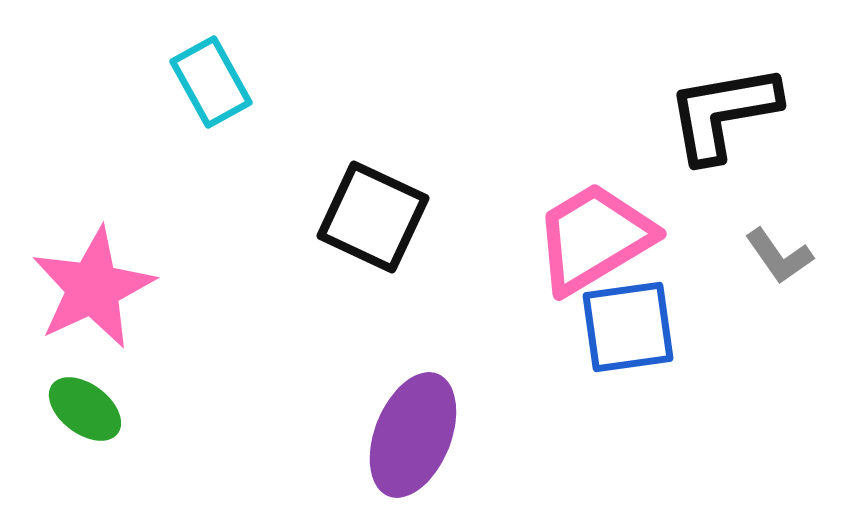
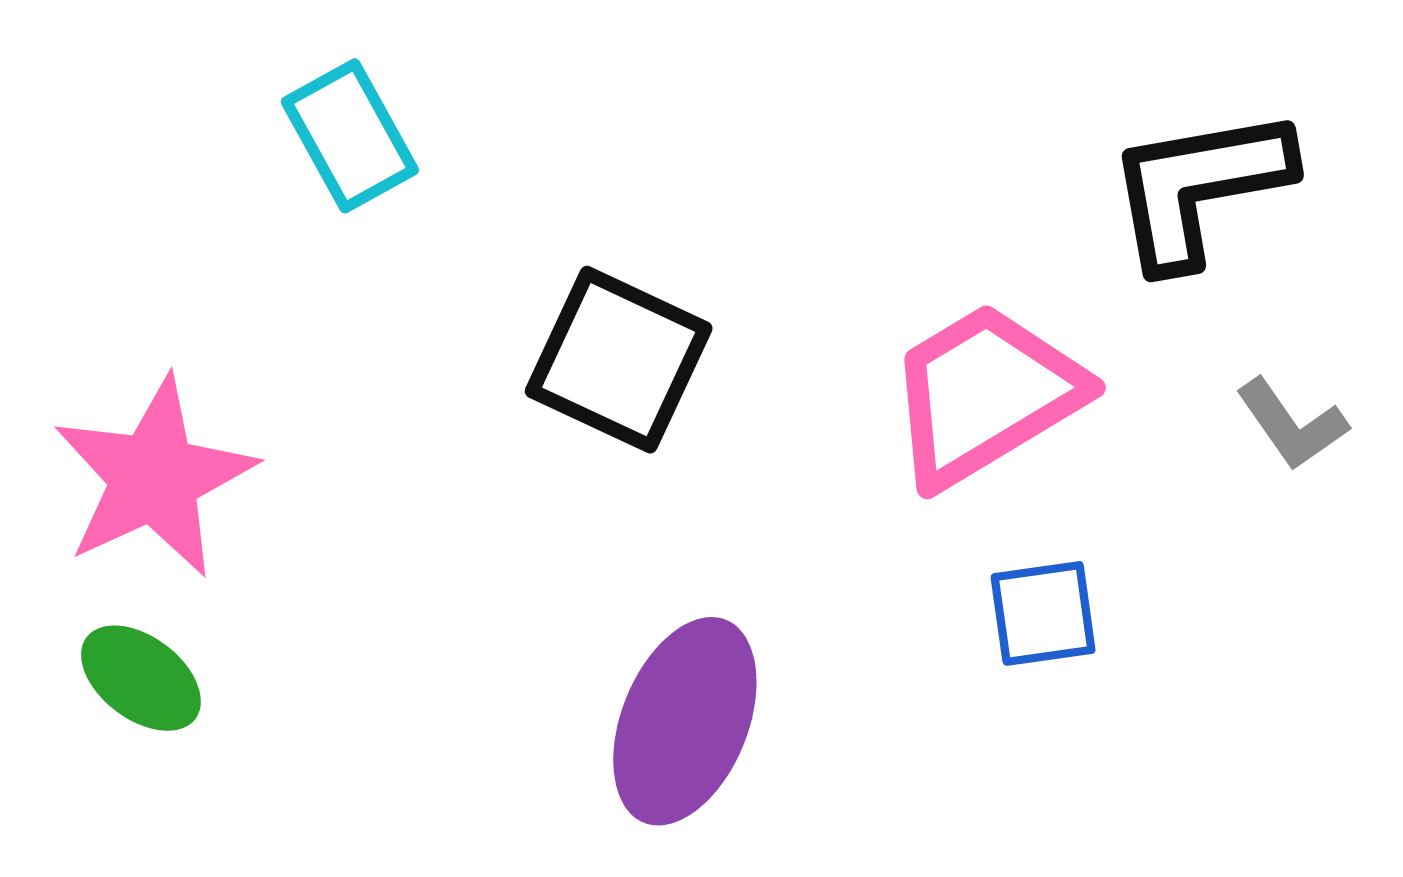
blue square: (628, 327) -> (1043, 613), moved, size x0.7

